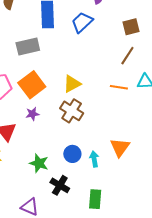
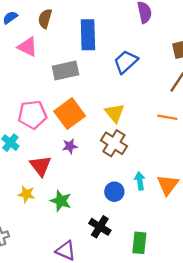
blue trapezoid: (82, 22) -> (126, 62), moved
yellow triangle: (72, 84) -> (115, 113), turned -42
cyan arrow: (94, 159) -> (140, 181), moved
green star: (39, 163) -> (61, 201), moved

